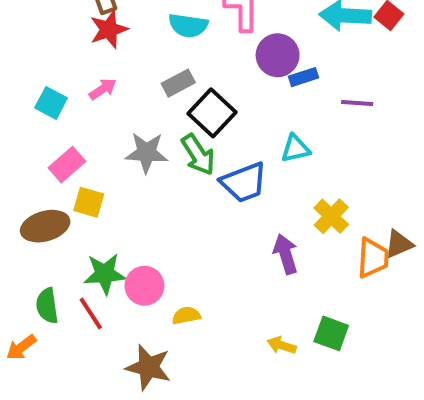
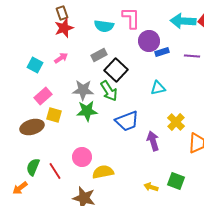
purple line: (357, 103) -> (192, 56), moved
blue trapezoid: (244, 182) -> (127, 121), moved
green star: (105, 274) -> (87, 111), moved
green semicircle: (47, 306) -> (33, 167), turned 30
yellow semicircle: (186, 316) -> (103, 172), size x1.5

